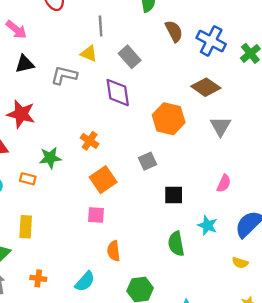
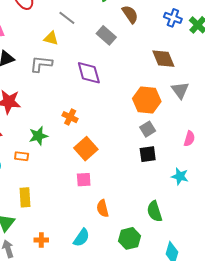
gray line: (101, 26) -> (67, 18), turned -42
blue cross: (211, 41) -> (173, 18), moved, size x0.7
yellow triangle: (89, 54) -> (51, 38), moved
gray rectangle: (130, 57) -> (106, 35), moved
brown diamond: (206, 87) -> (163, 59), turned 40
orange hexagon: (169, 119) -> (147, 100), moved
gray square: (147, 161) -> (148, 129), moved
green semicircle: (176, 244) -> (155, 211), moved

